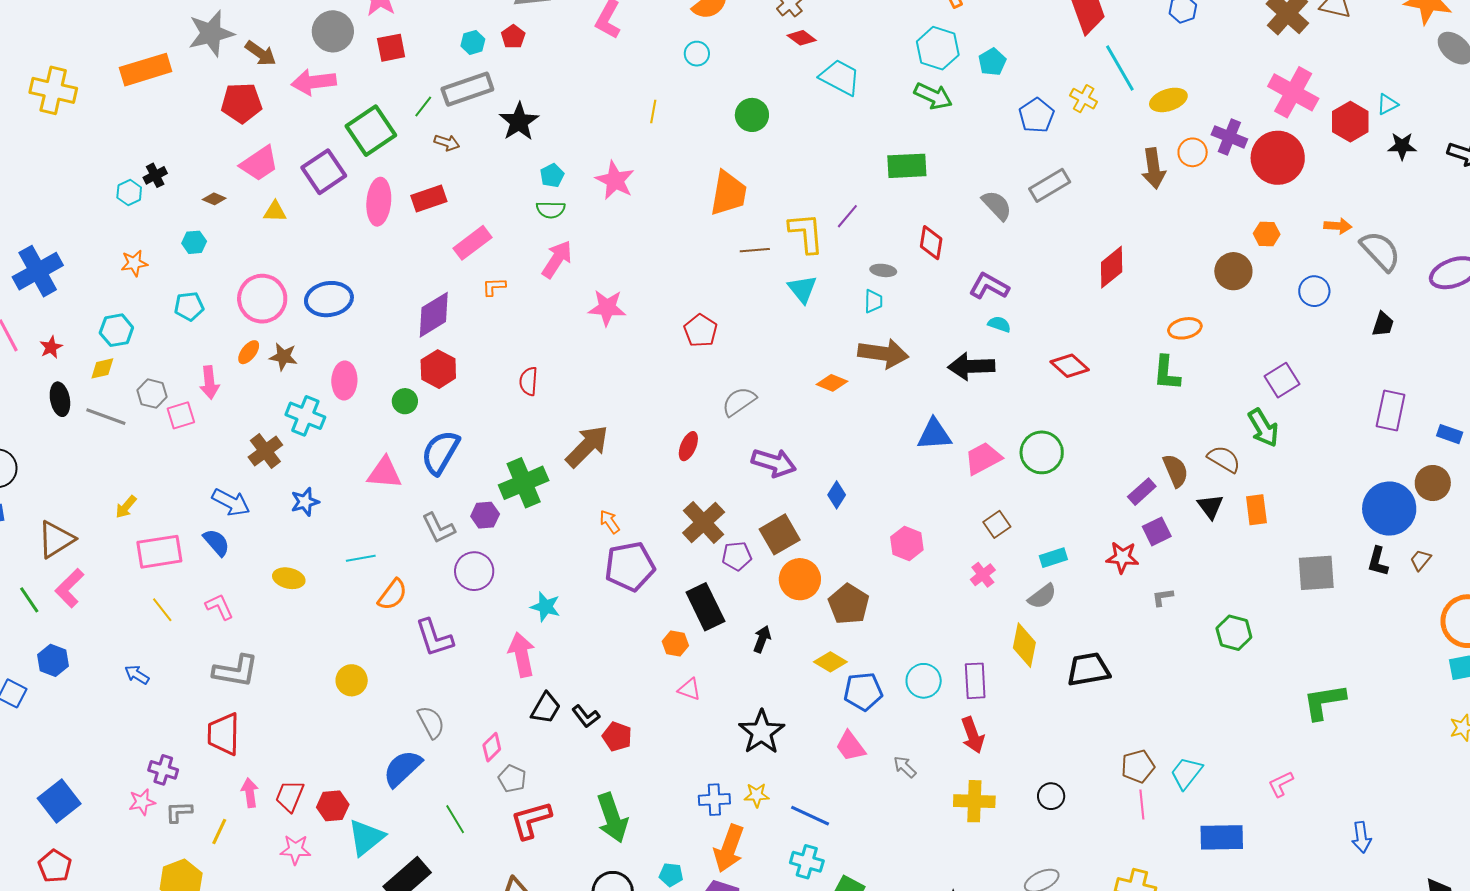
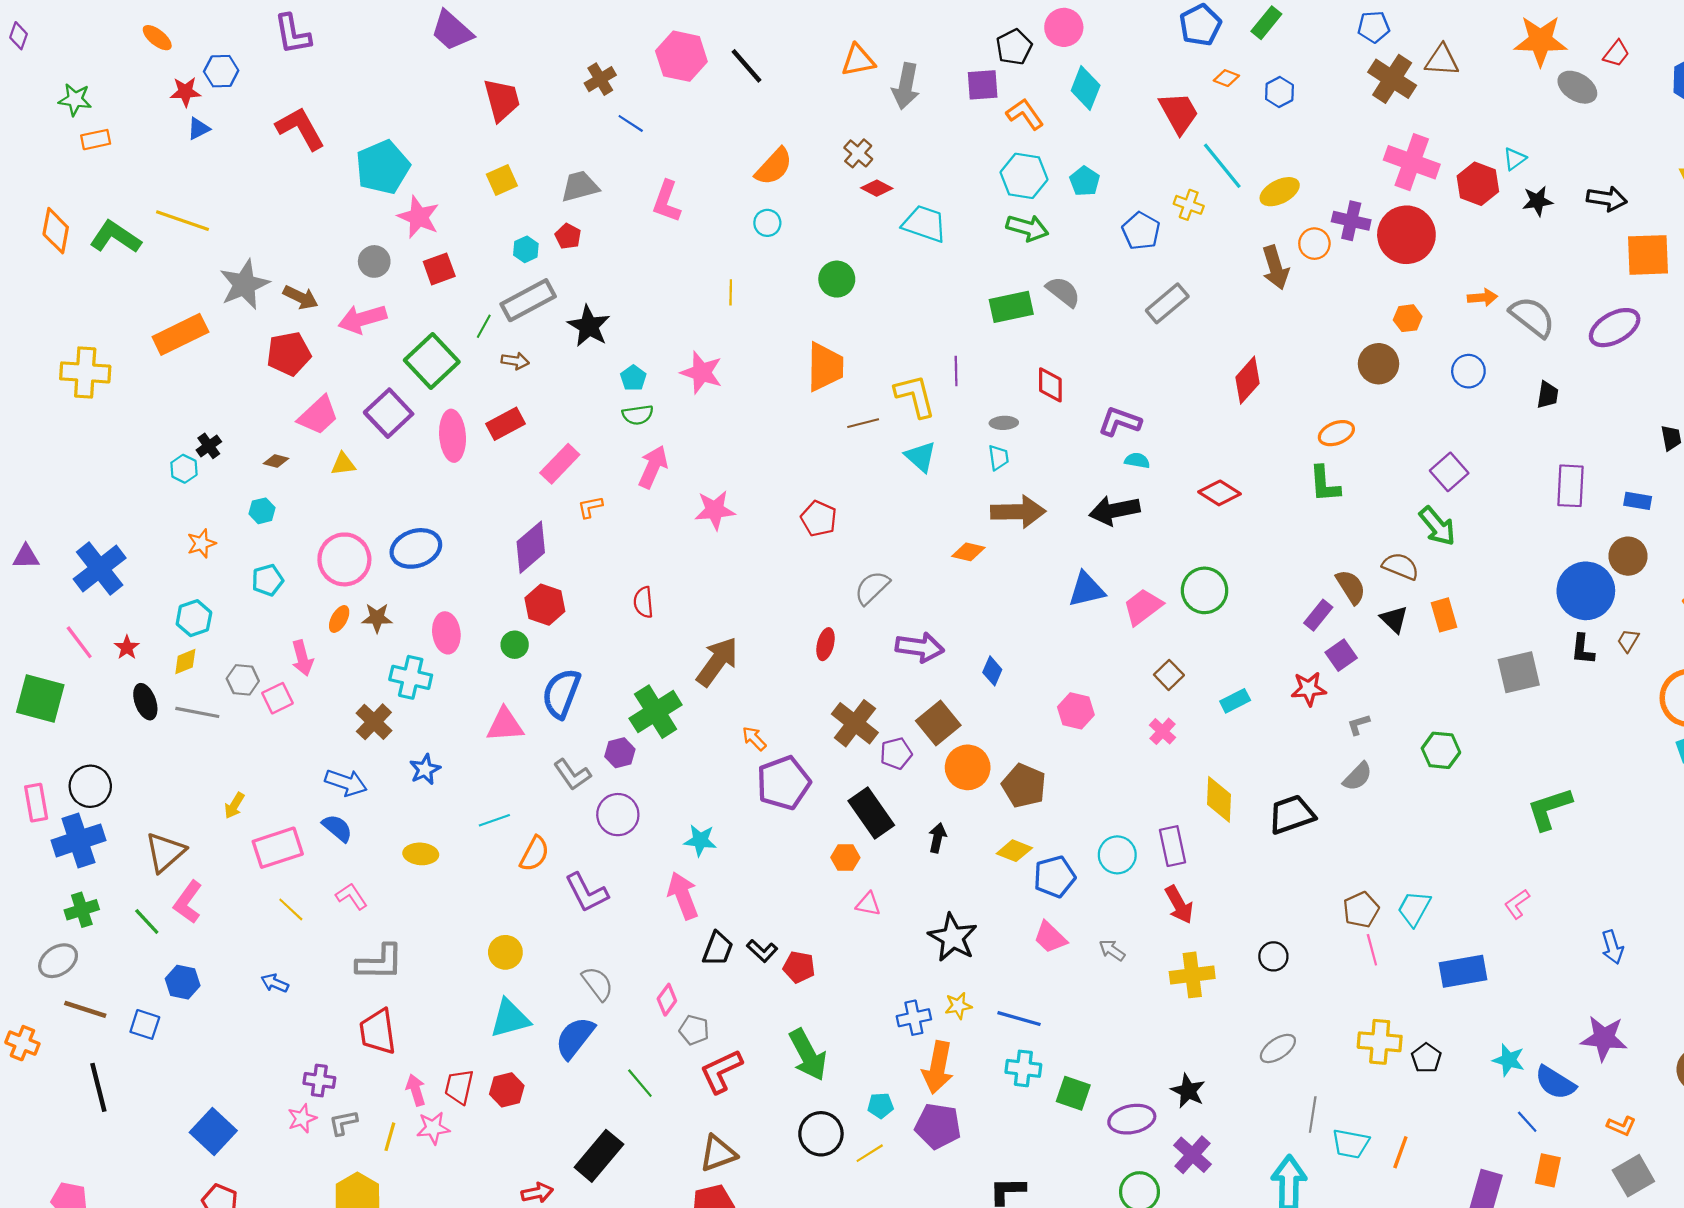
gray circle: (333, 31) -> (374, 261), size x0.7
gray semicircle: (997, 205) -> (1063, 292), moved
purple line: (847, 216) -> (956, 371), turned -32
gray semicircle: (1042, 596) -> (1358, 776), moved
cyan triangle: (366, 838) -> (510, 1018), moved, turned 33
pink star: (295, 850) -> (433, 1128), moved

